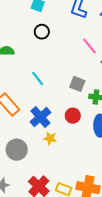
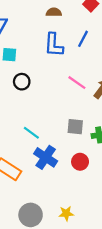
blue cross: (40, 117) -> (46, 157), moved
yellow star: (50, 138) -> (66, 213), moved

